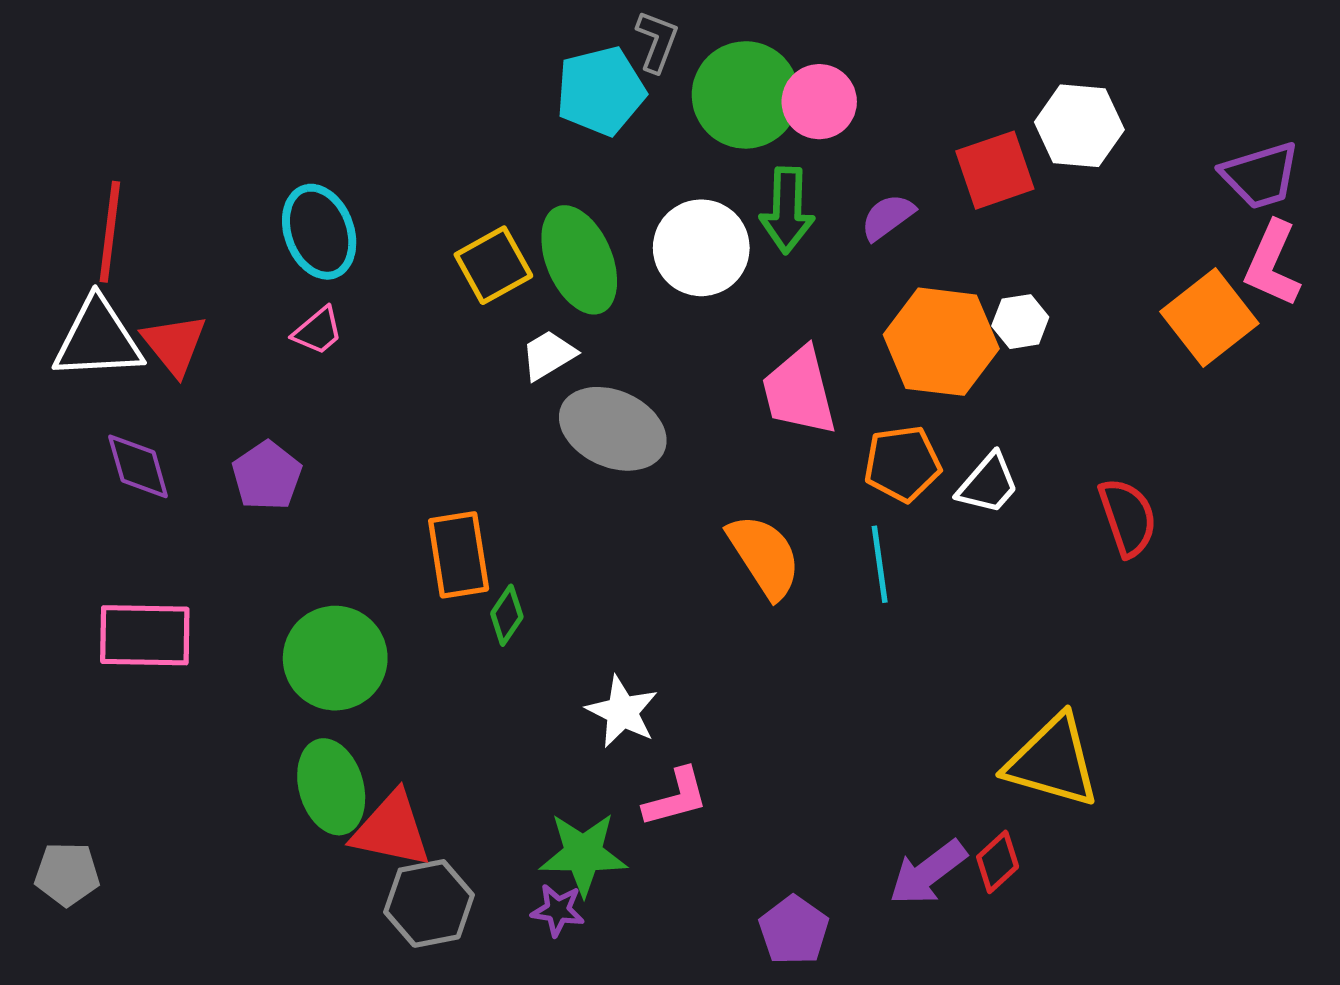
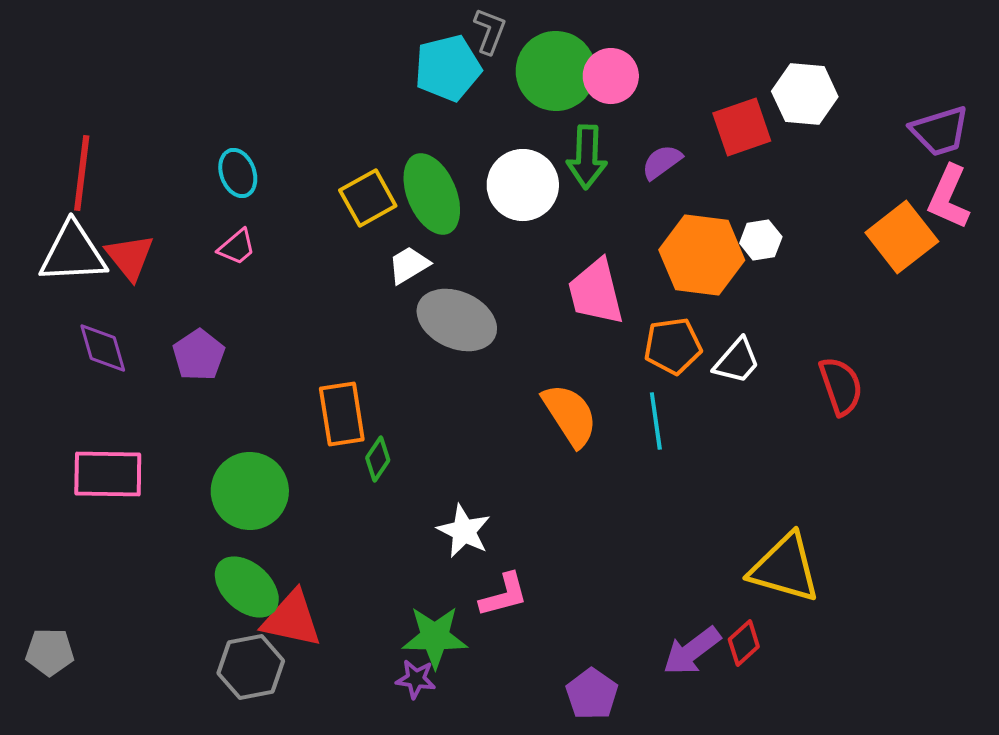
cyan ellipse: (319, 232) -> (238, 173), size x0.7
green ellipse: (331, 787) -> (247, 587), turned -32
gray hexagon: (429, 903) -> (251, 667), moved

